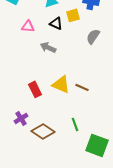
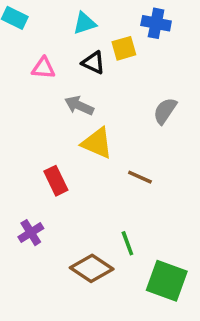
gray semicircle: (93, 36) -> (165, 111), moved
yellow triangle: (61, 84) -> (97, 143), moved
brown diamond: (43, 131) -> (92, 268), moved

